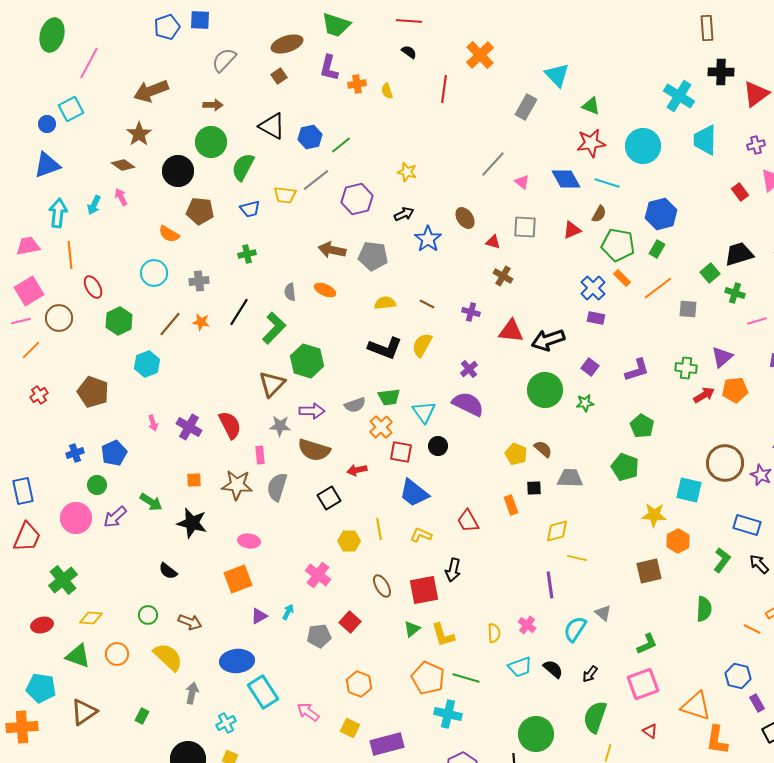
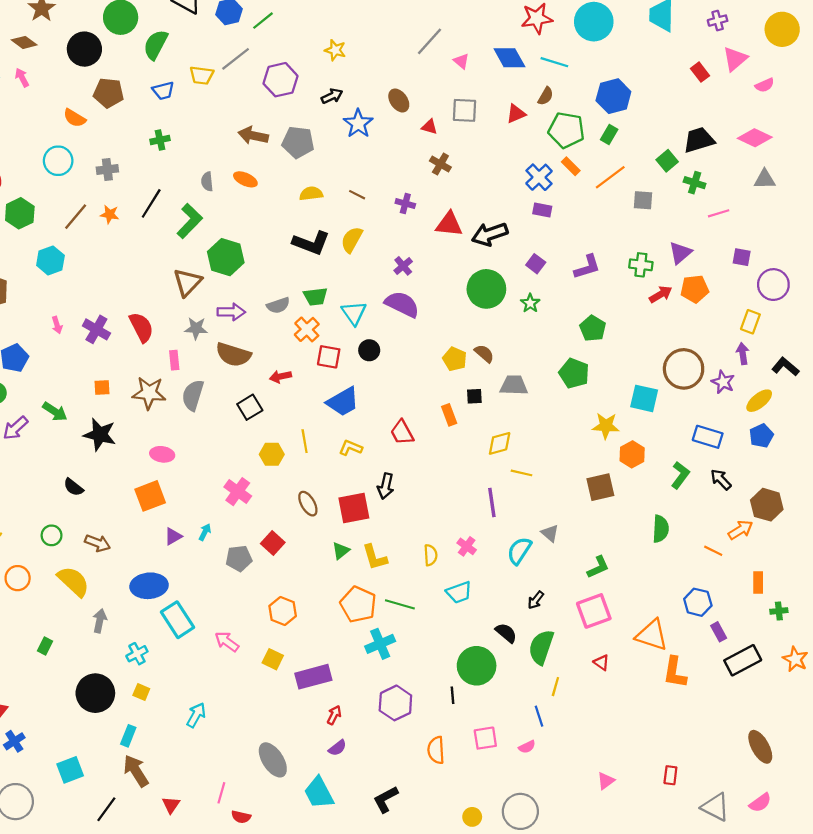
green star: (585, 403) -> (530, 303), turned -30
blue trapezoid: (414, 493) -> (343, 402), turned -68
black semicircle: (553, 669) -> (506, 633), moved
cyan cross: (448, 714) -> (380, 644), turned -36

